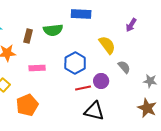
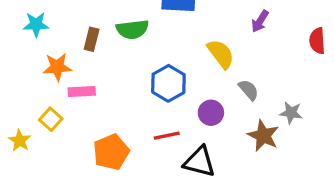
pink rectangle: (37, 68) -> (82, 91), moved
red line: (83, 88) -> (167, 136), moved
orange pentagon: (27, 105) -> (111, 152), moved
brown star: (147, 108) -> (263, 136), moved

